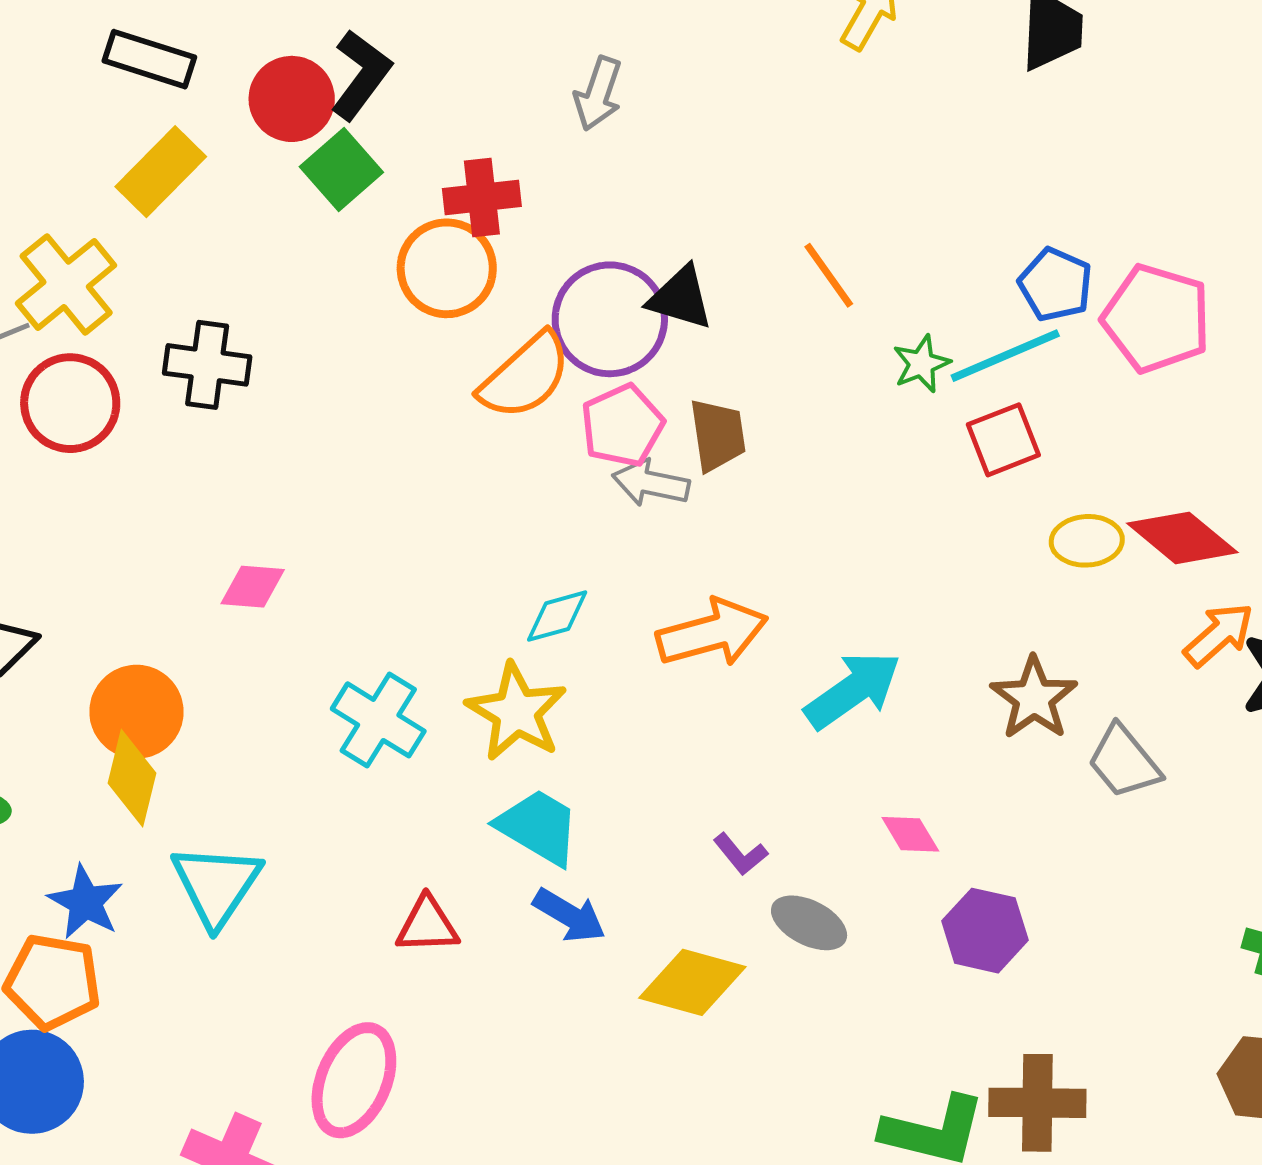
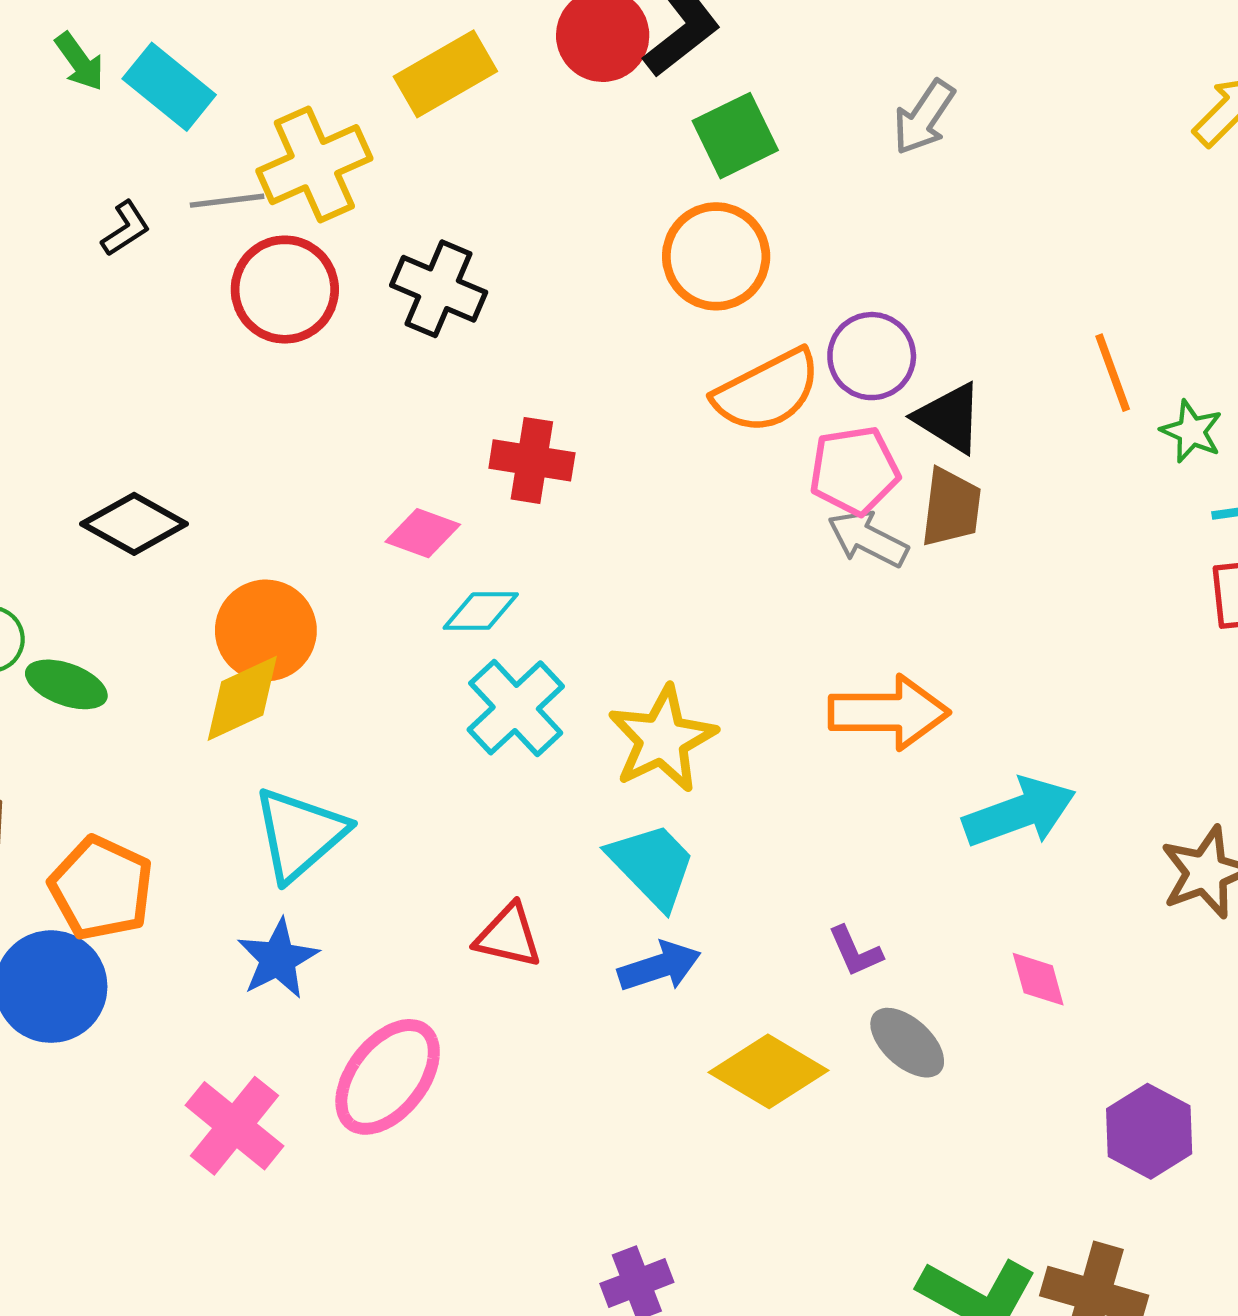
green square: (341, 169) -> (735, 136), moved
red cross: (482, 198) -> (532, 460), moved
black triangle: (680, 298) -> (949, 418), moved
purple circle: (610, 319) -> (872, 356), size x0.7
green star: (921, 364) -> (1192, 431), moved, turned 30
cyan diamond: (557, 616) -> (481, 611), moved
yellow diamond: (132, 778) -> (242, 698), turned 36
blue star: (85, 902) -> (278, 959), moved
blue arrow: (569, 915) -> (659, 966), turned -64
purple hexagon: (985, 931) -> (1149, 1131), moved

